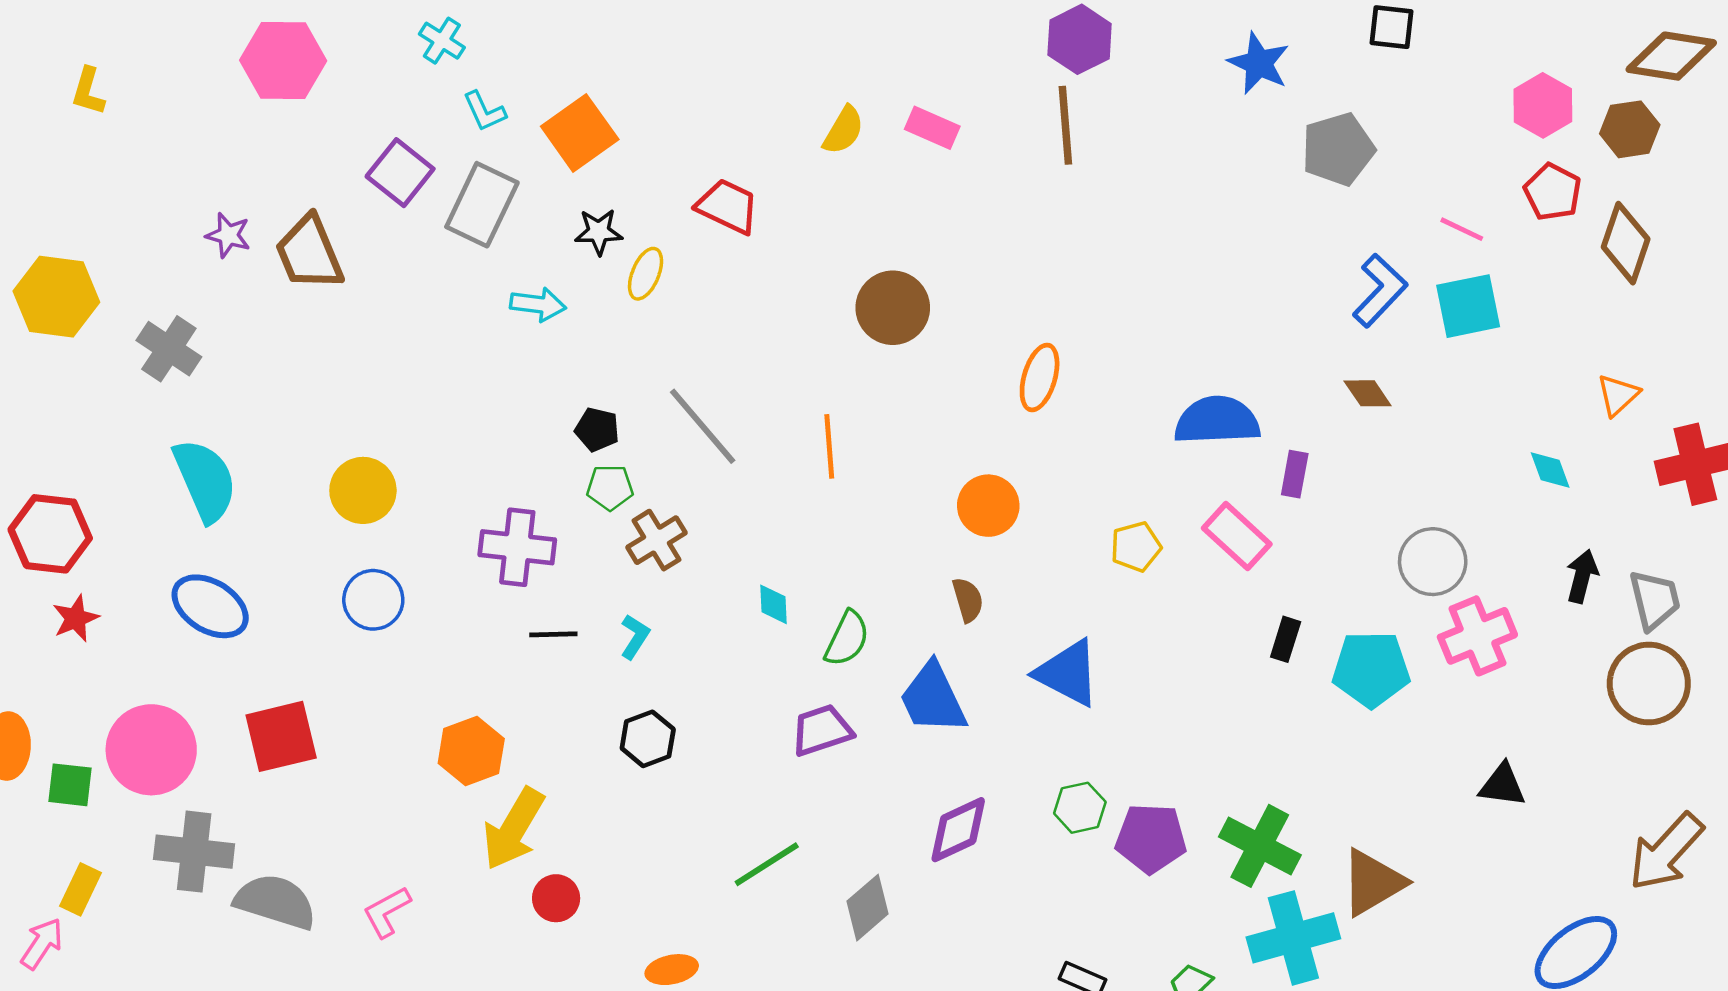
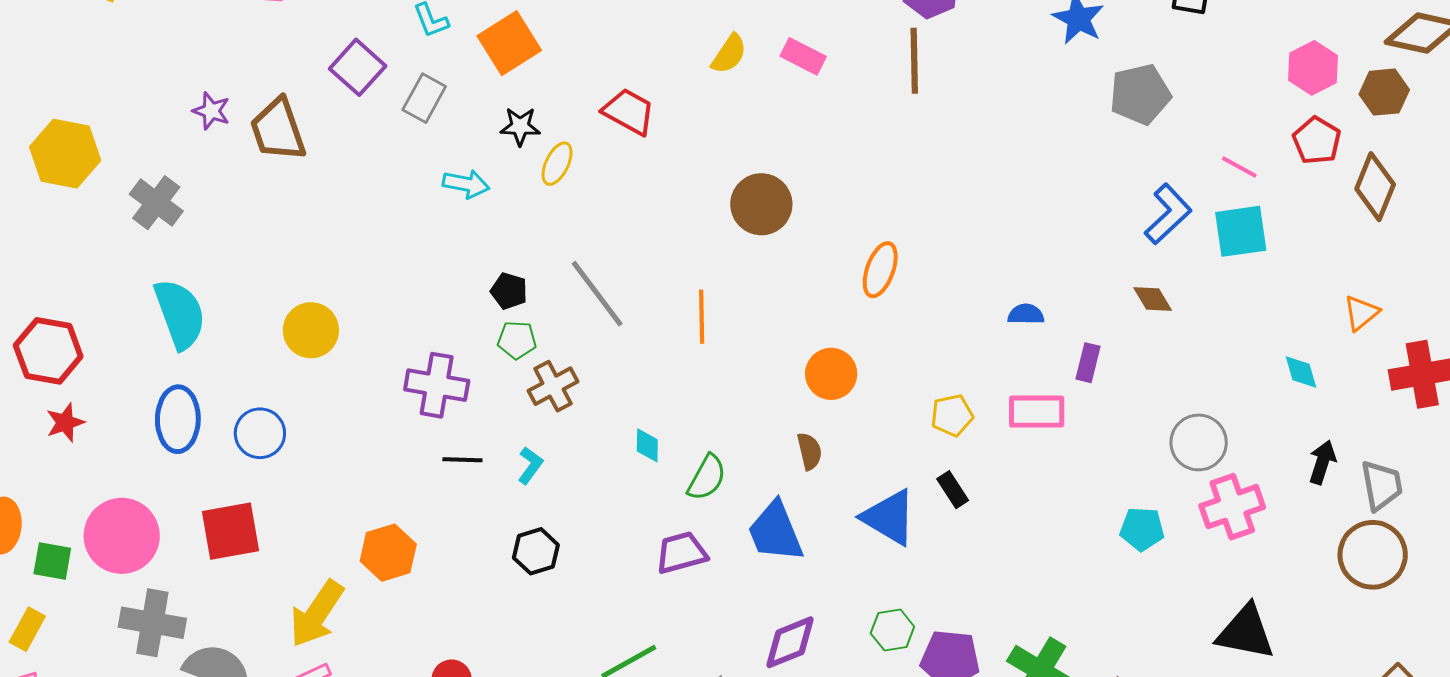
gray rectangle: (482, 205) -> (424, 98), size x0.7
blue semicircle: (1217, 421) -> (1026, 314), size x0.5
pink rectangle: (1237, 536) -> (1037, 412), turned -46
blue circle: (373, 600) -> (260, 433), moved
blue ellipse: (210, 606) -> (178, 419), turned 56
black rectangle: (1286, 639) -> (953, 490), moved, turned -54
cyan pentagon: (1371, 669) -> (1142, 529), size x0.7
black triangle: (1502, 785) -> (1246, 632), size x1.5
yellow arrow: (514, 829) -> (317, 614), moved
yellow rectangle: (80, 889) -> (27, 629), moved

